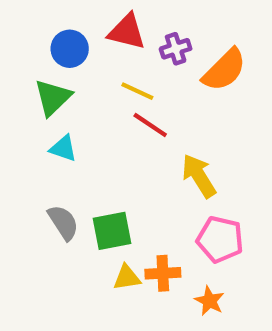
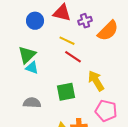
green triangle: (53, 97) -> (27, 55), moved
gray semicircle: (63, 222) -> (32, 103), turned -54
green square: (112, 231) -> (66, 92), moved

